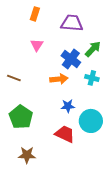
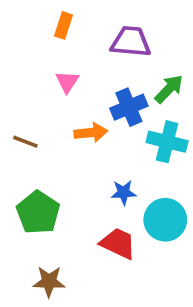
blue cross: (71, 59) -> (129, 107), turned 30
cyan cross: (92, 78) -> (167, 142), size x1.5
orange arrow: (59, 79) -> (91, 133), moved

